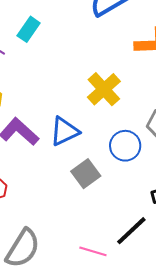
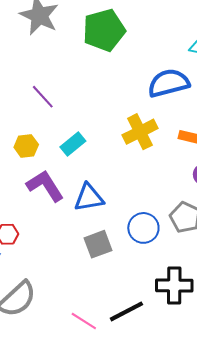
cyan rectangle: (29, 29) -> (73, 144), moved
yellow cross: (104, 89) -> (140, 132), moved

